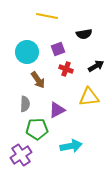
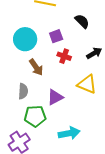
black semicircle: (84, 34) -> (82, 21), turned -126
yellow triangle: (89, 97) -> (87, 84), turned 30

